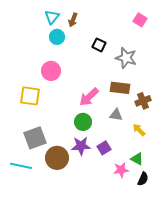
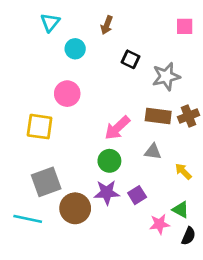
cyan triangle: (52, 17) -> (50, 22), moved
brown arrow: (73, 20) -> (107, 25), moved
pink square: (140, 20) -> (185, 26), turned -32
gray star: (126, 58) -> (166, 76), turned -30
brown cross: (143, 101) -> (189, 116), moved

